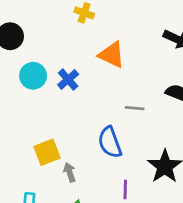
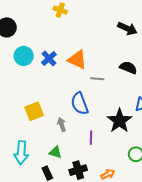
orange triangle: (112, 55) -> (77, 60), moved
gray arrow: (70, 172) -> (62, 125), moved

